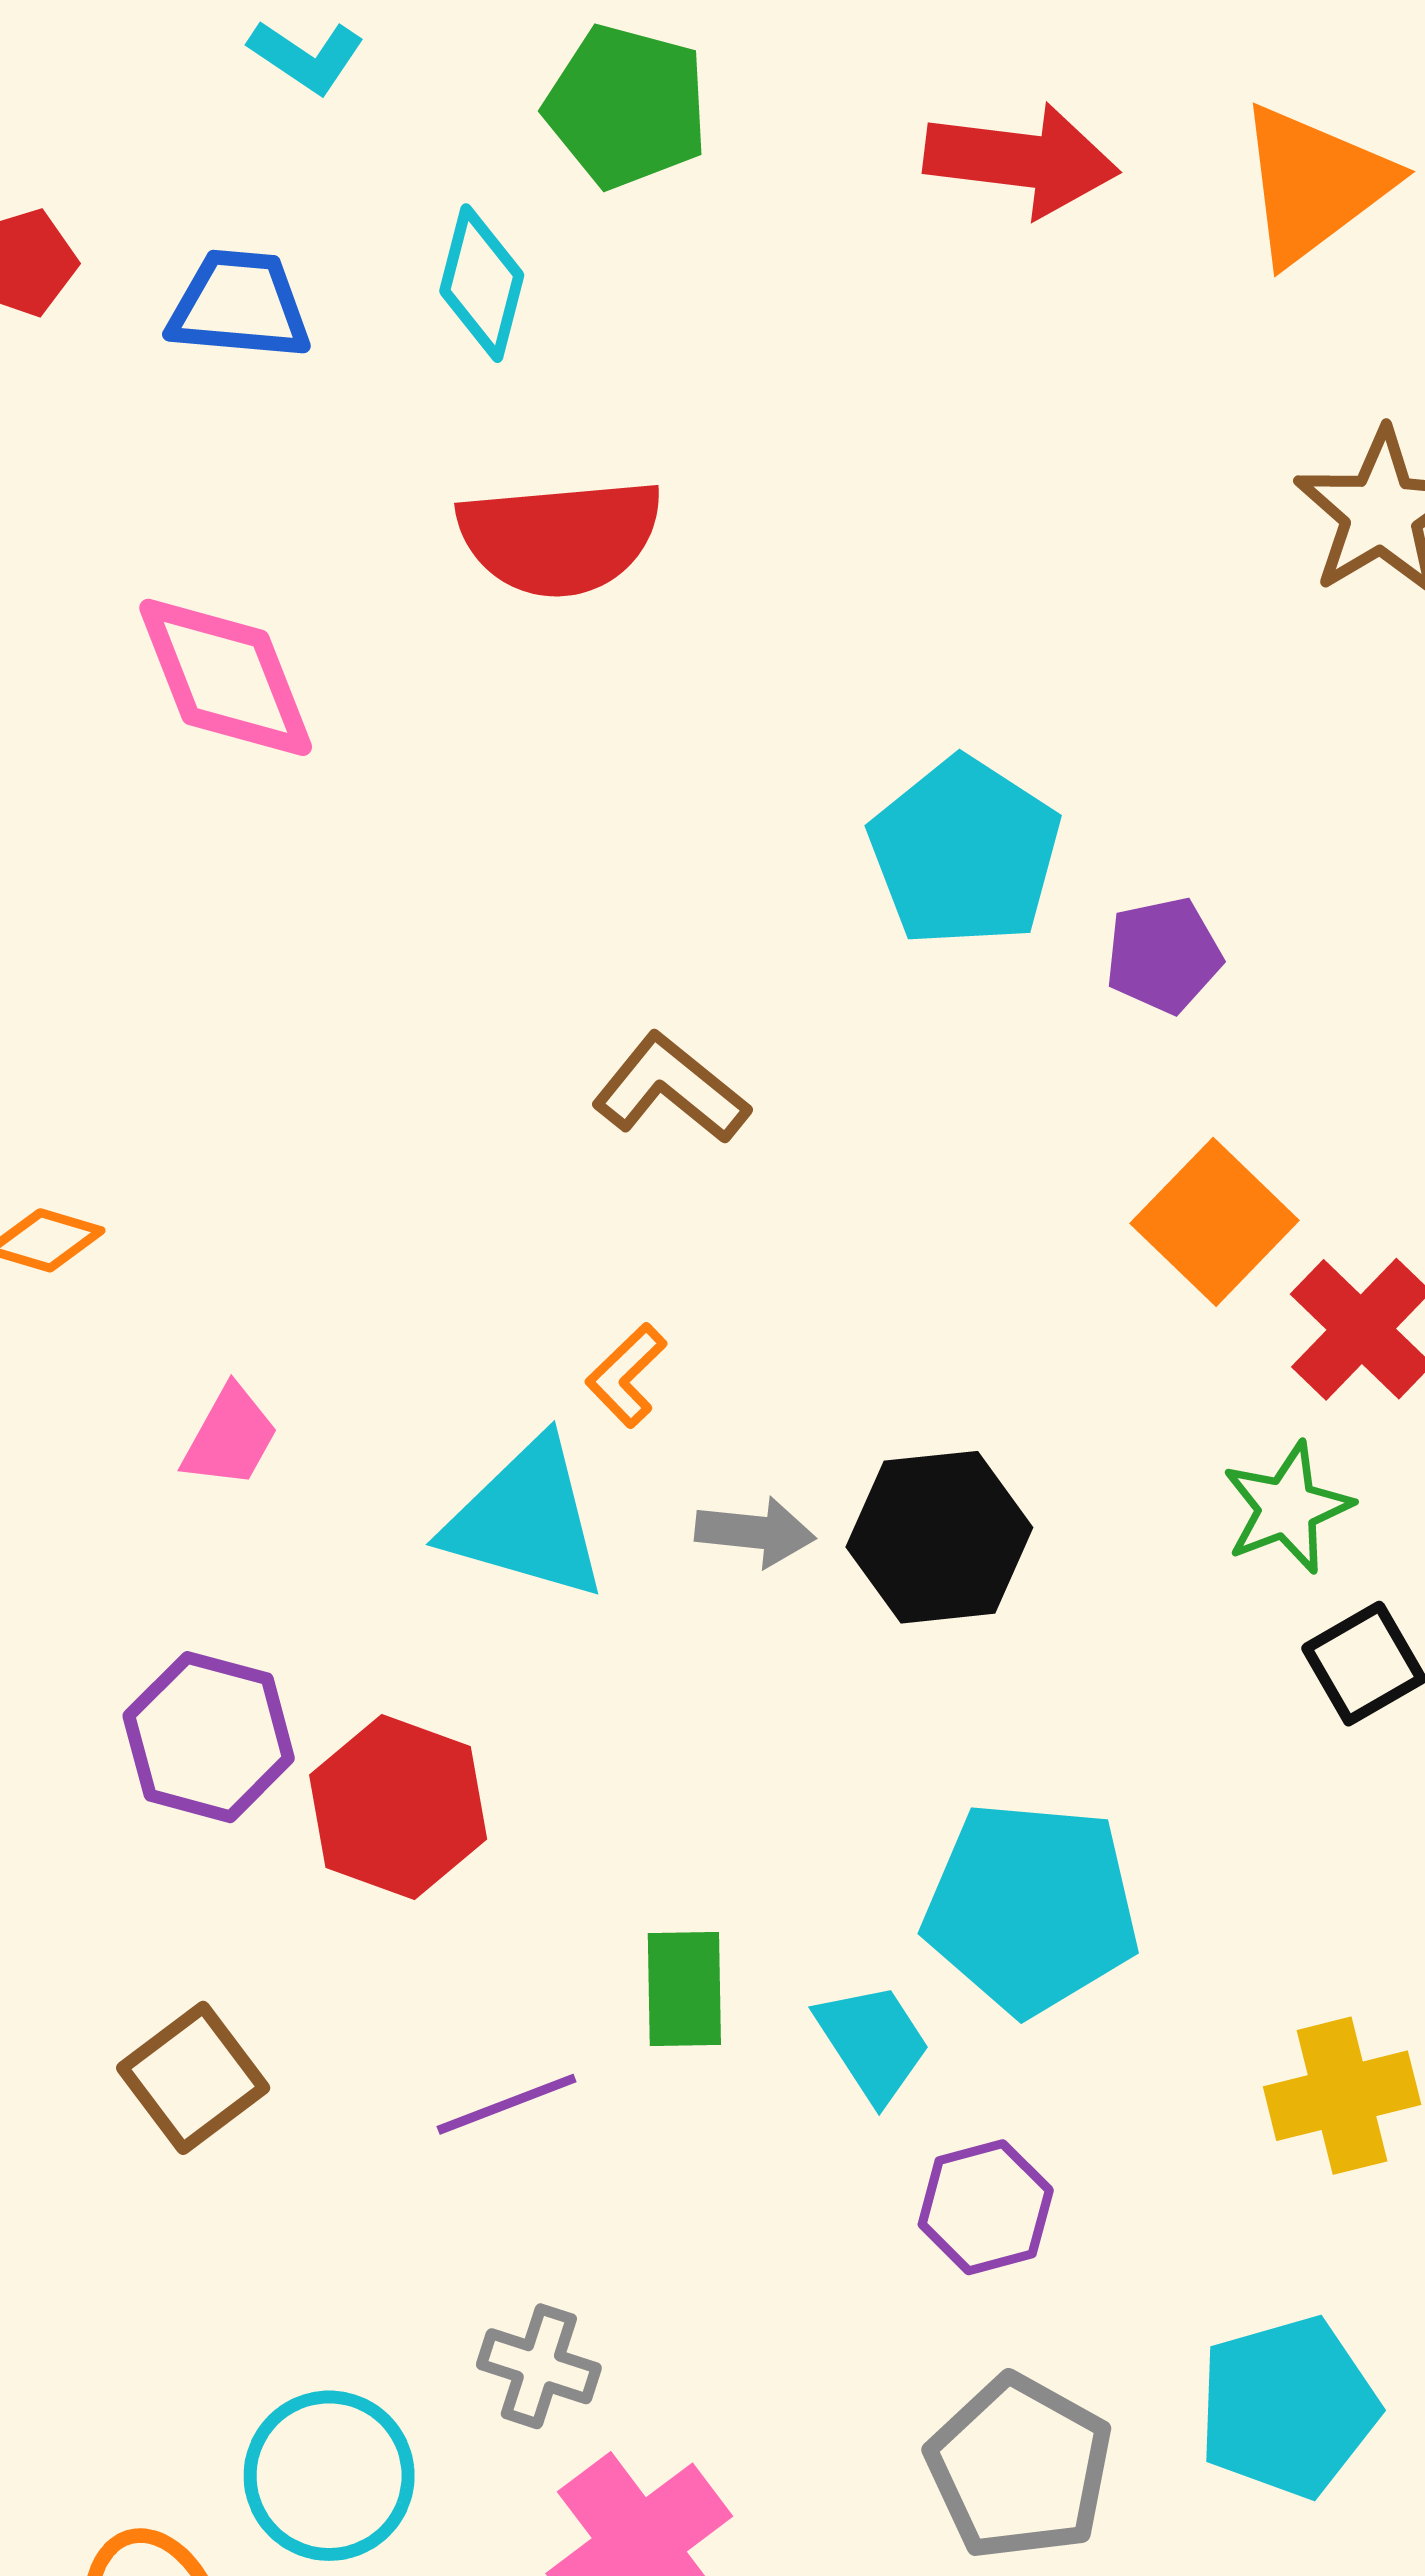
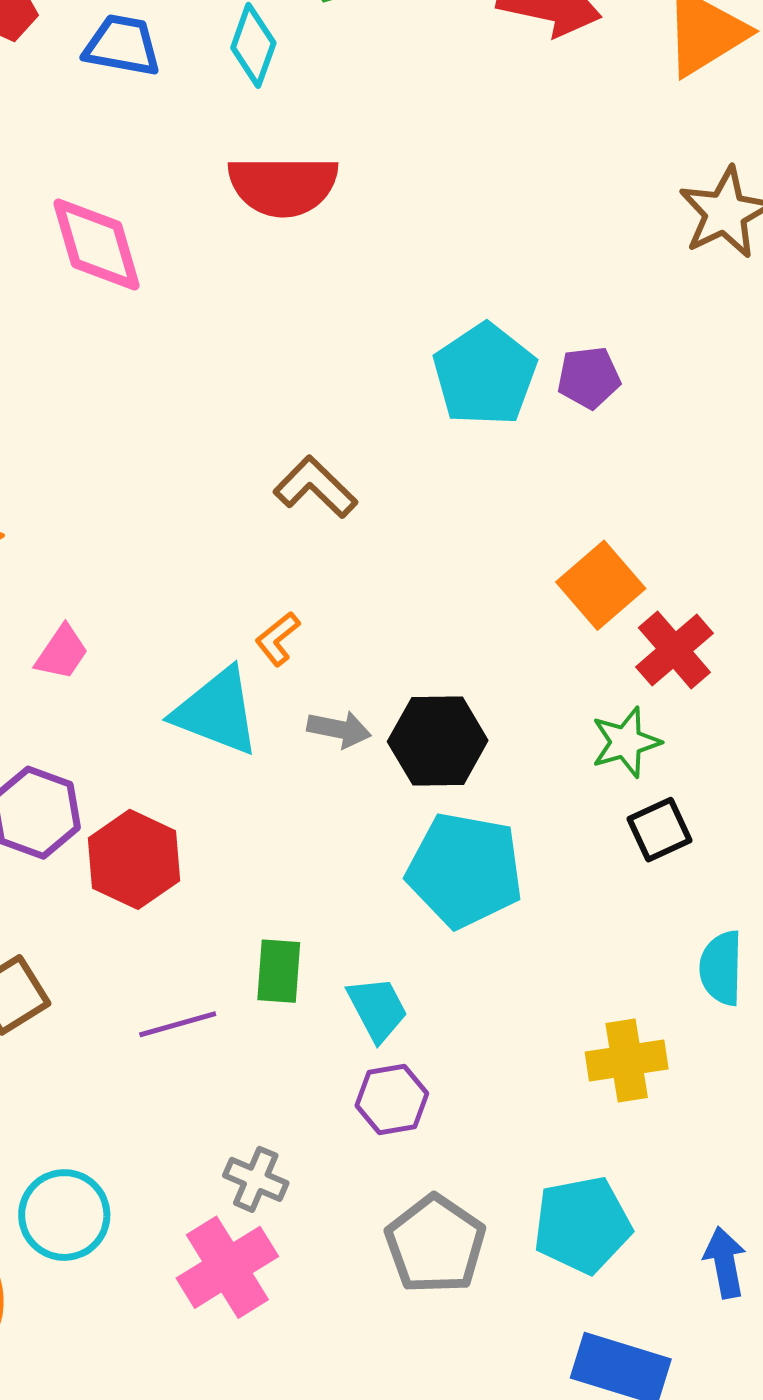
purple pentagon: (1163, 955) -> (589, 378), moved
cyan pentagon: (1031, 1908) -> (465, 870), moved
purple hexagon: (986, 2207) -> (392, 1100), moved
gray cross: (539, 2366) -> (256, 1179), moved

